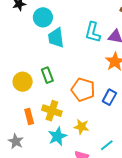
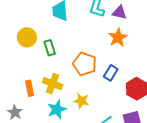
yellow circle: (23, 82) -> (27, 37), moved

